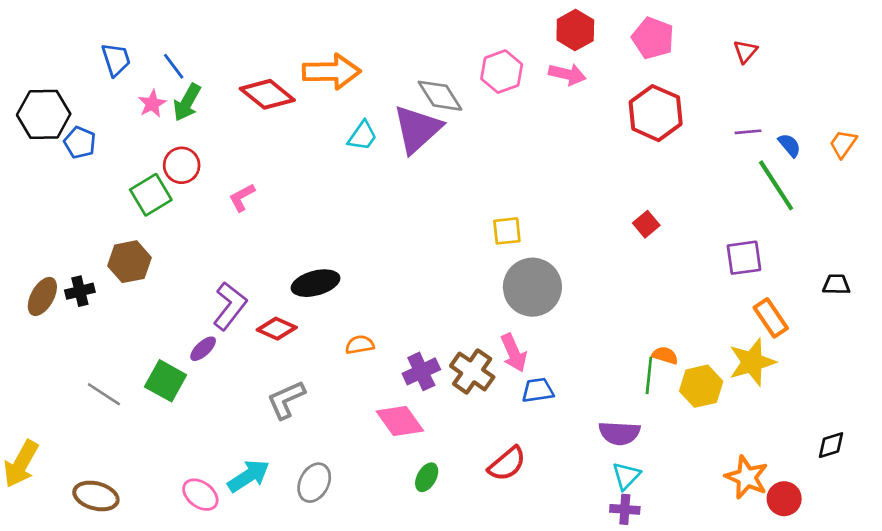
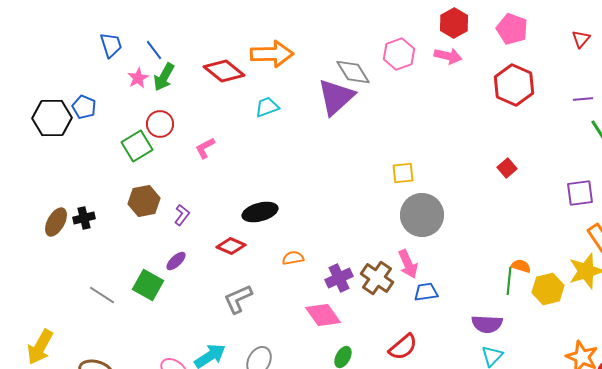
black hexagon: (44, 114) -> (52, 118), moved
cyan trapezoid: (362, 136) -> (267, 107), moved, turned -145
brown hexagon: (129, 262) -> (144, 201), moved
purple L-shape: (230, 306) -> (182, 215), moved, size x0.6

